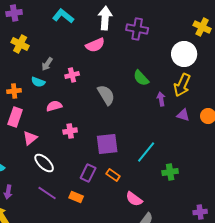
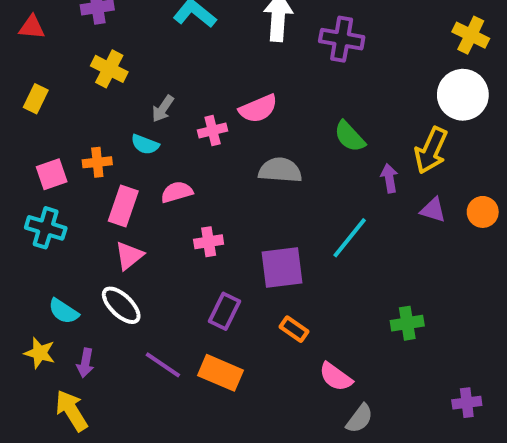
pink semicircle: (95, 45) -> (258, 109), moved
white circle: (184, 54) -> (463, 95), moved
gray semicircle: (106, 95) -> (280, 170), turned -55
pink rectangle: (15, 117) -> (123, 206), moved
cyan line: (146, 152) -> (350, 238), moved
white ellipse: (44, 163) -> (121, 305), moved
purple rectangle: (88, 173) -> (224, 311), moved
orange rectangle: (76, 197) -> (220, 373), size x1.5

